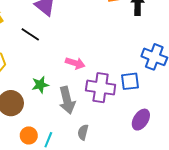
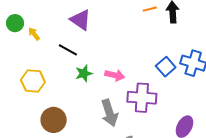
blue square: (130, 81) -> (166, 67), moved, turned -30
green star: (40, 85) -> (84, 73), moved

